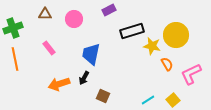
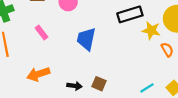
black arrow: (84, 78) -> (75, 86), moved, turned -112
orange arrow: (59, 84) -> (38, 74), moved

